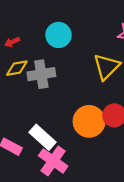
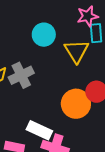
cyan circle: (58, 35) -> (44, 35), moved

